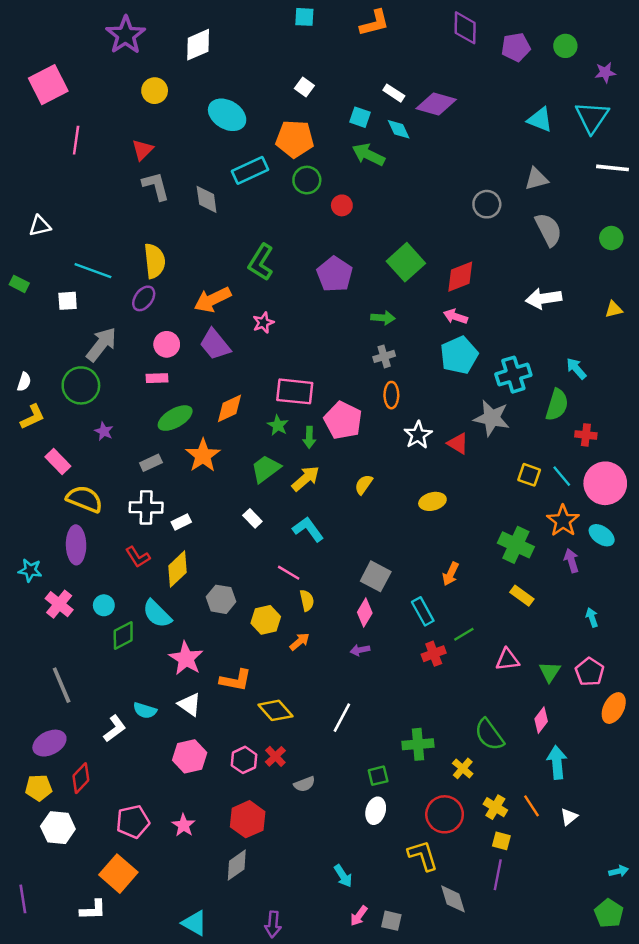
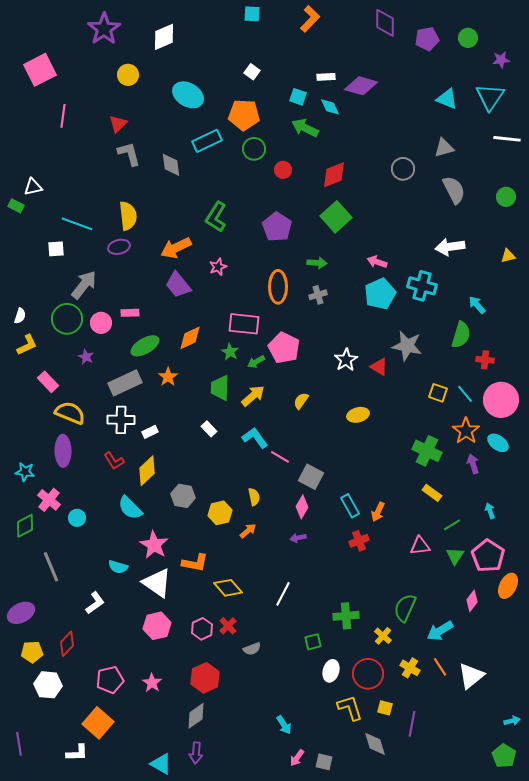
orange L-shape: (374, 23) -> (310, 19), turned -32
white rectangle: (394, 93) -> (326, 77), turned -36
red diamond: (460, 277) -> (334, 175), moved
green rectangle: (19, 284) -> (16, 206), moved
purple ellipse: (144, 298) -> (119, 247), turned 40
pink circle: (167, 344) -> (101, 323), moved
cyan cross: (513, 375) -> (422, 286), moved, turned 32
orange ellipse: (391, 395) -> (278, 287), moved, size x1.5
green arrow: (309, 437) -> (256, 362), turned 60
orange star: (203, 455) -> (168, 377), size x0.7
gray rectangle: (151, 463) -> (125, 383), size x1.8
green trapezoid: (266, 469) -> (220, 388), turned -52
pink line: (289, 573) -> (280, 457), moved
orange arrow: (451, 574) -> (378, 512), moved
cyan circle: (104, 605) -> (77, 518), moved
green line: (464, 634) -> (452, 525), moved
green diamond: (123, 636) -> (25, 526), moved
pink pentagon: (590, 672) -> (488, 556), size x1.4
white triangle: (190, 704) -> (157, 583), size x1.5
cyan semicircle: (145, 710) -> (118, 567), moved
pink diamond: (541, 720) -> (472, 601), moved
green semicircle: (489, 735) -> (405, 608), turned 60
purple ellipse: (49, 743) -> (21, 613), moved
cyan arrow: (557, 762) -> (440, 631), moved, turned -116
white ellipse: (376, 811) -> (331, 671), moved
white triangle: (569, 817) -> (471, 676), size x1.8
yellow square: (501, 841) -> (385, 708), moved
purple arrow: (273, 924) -> (196, 753), moved

